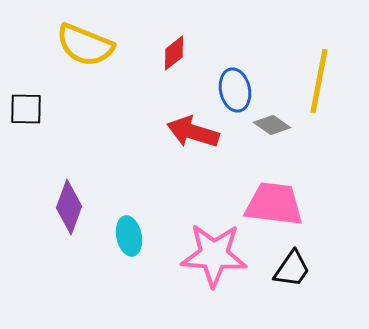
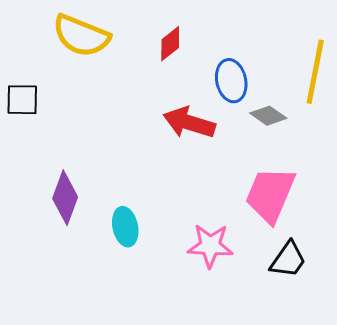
pink trapezoid: (274, 204) -> (270, 195), turned -74
pink star: (214, 255) -> (210, 246), size x0.7

